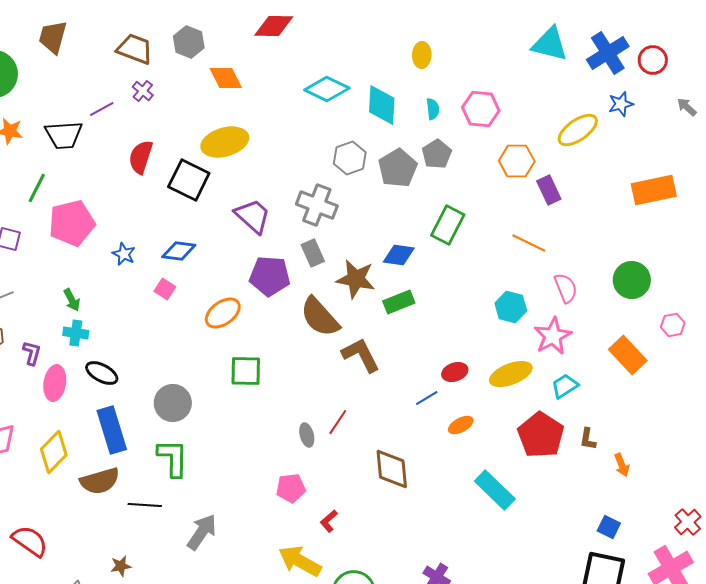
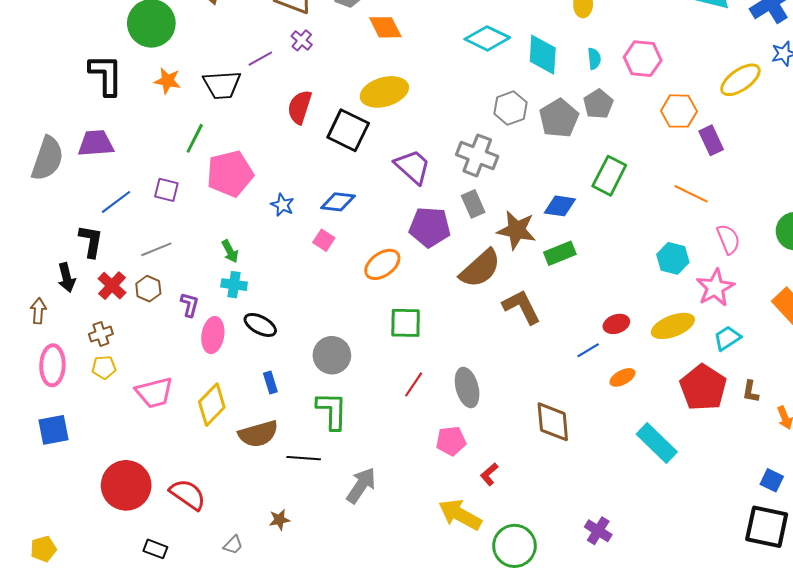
brown semicircle: (320, 317) -> (480, 268), turned -90
red line: (338, 422) -> (414, 384), moved
blue rectangle: (112, 430) -> (270, 382), size x0.5
gray ellipse: (307, 435) -> (467, 388), size x1.6

